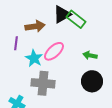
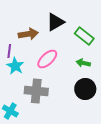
green rectangle: (76, 19) -> (84, 36), moved
cyan star: (34, 58) -> (15, 66), moved

